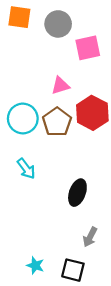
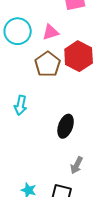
cyan circle: (23, 119) -> (18, 31), moved
cyan arrow: (26, 169) -> (21, 105), turned 48

